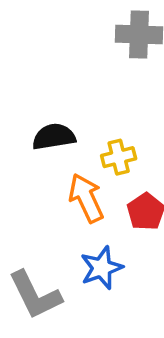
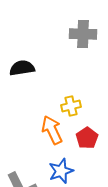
black semicircle: (54, 137) -> (22, 68), moved

